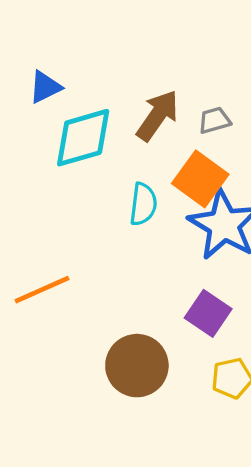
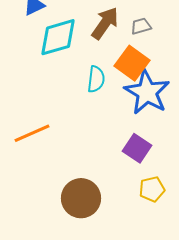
brown circle: (137, 366) -> (81, 198), moved

